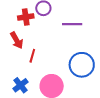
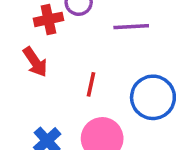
red line: (32, 56) -> (91, 84), moved

